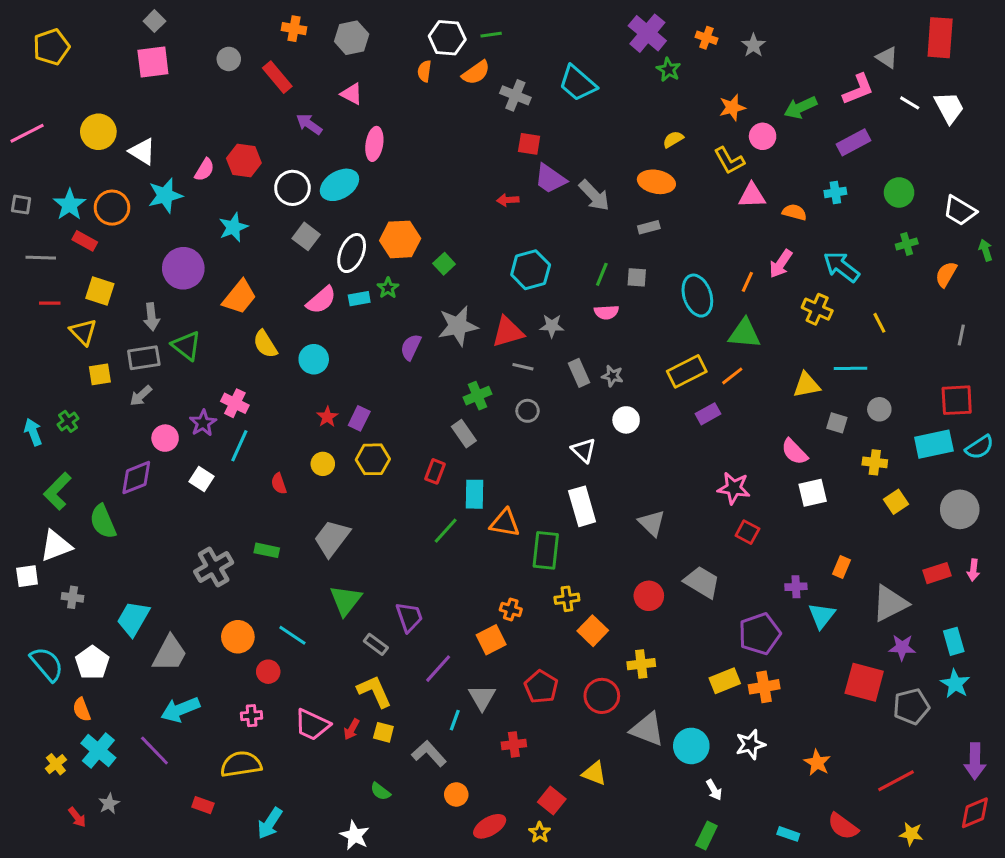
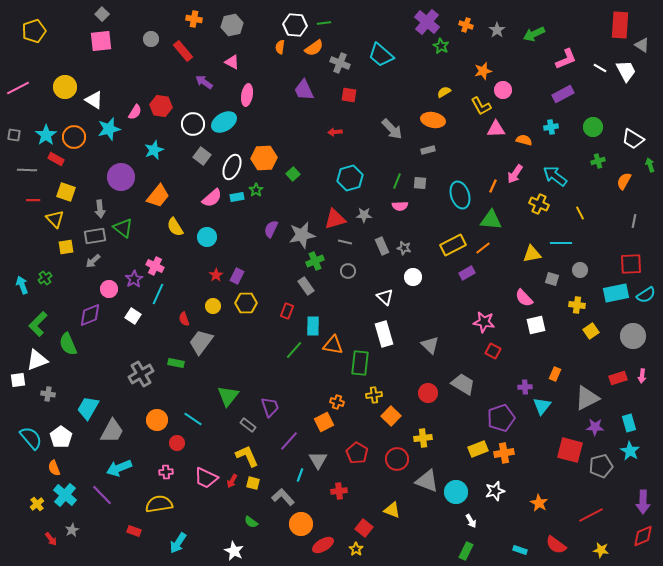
gray triangle: (887, 57) -> (642, 45), moved
green arrow: (800, 108) -> (534, 34), moved
purple trapezoid: (550, 179) -> (304, 90), moved, turned 30
gray star: (458, 326) -> (302, 235), moved
gray trapezoid: (332, 538) -> (201, 342), moved
orange circle: (456, 794) -> (301, 524), size x1.5

